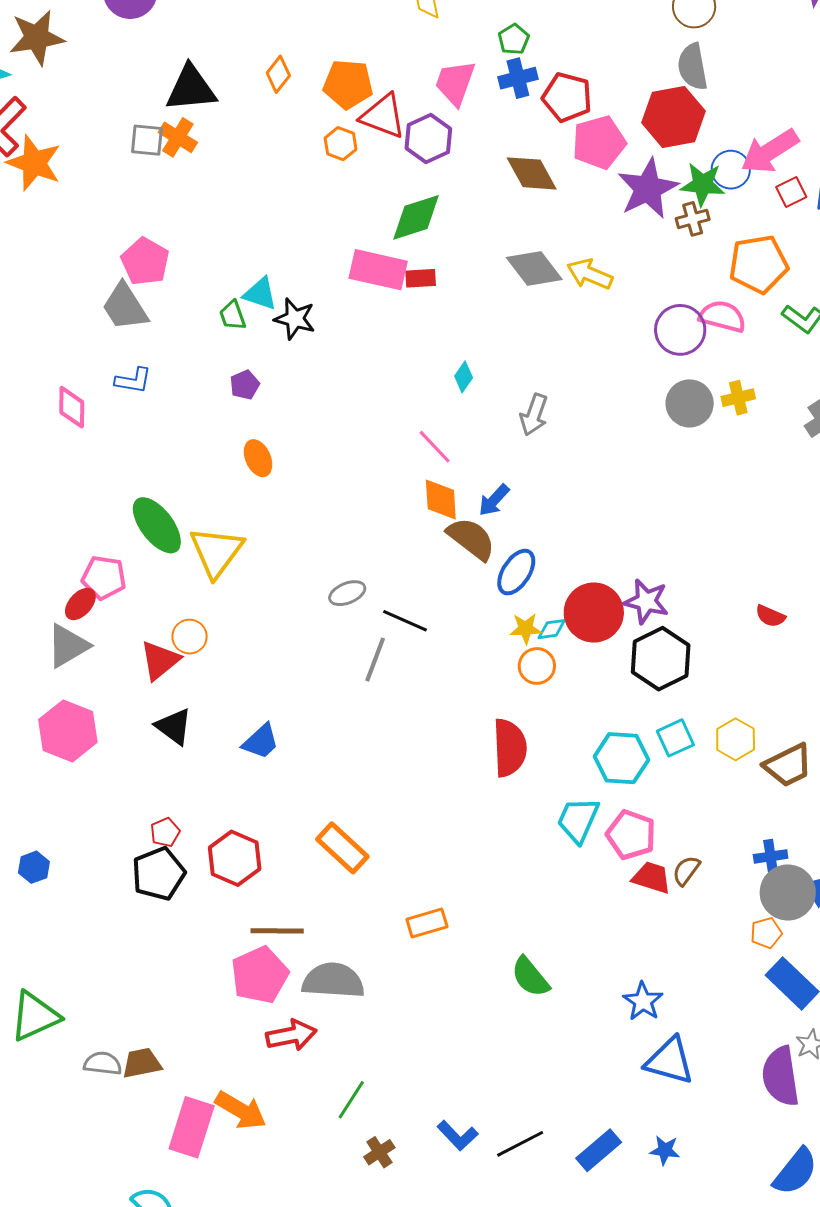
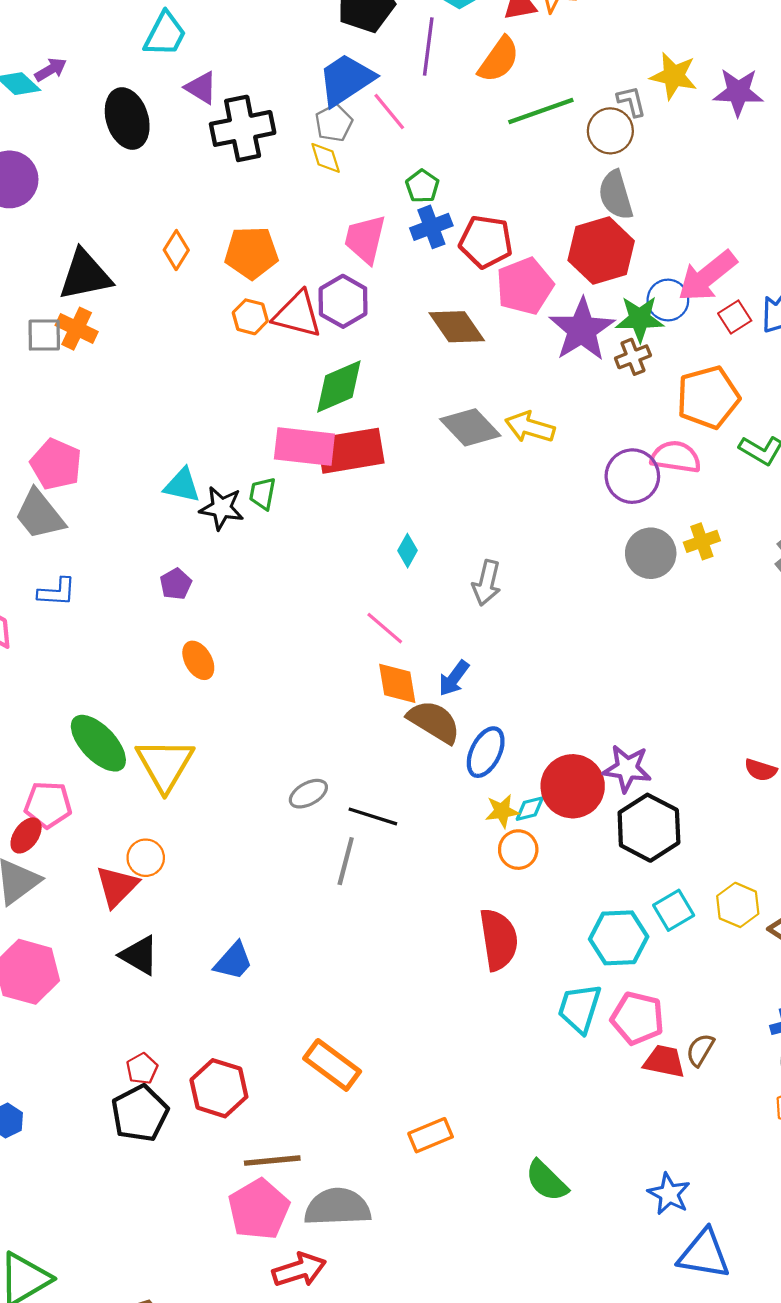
red triangle: (383, 116) -> (298, 314), moved
red rectangle: (421, 278) -> (351, 451), size x2.0
green trapezoid: (233, 315) -> (263, 494), moved, turned 36

